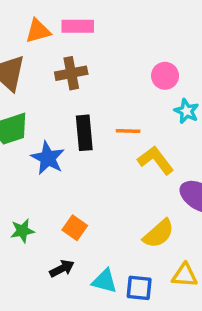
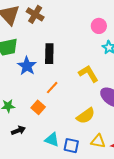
brown cross: (71, 73) -> (35, 14), moved, turned 36
orange line: (128, 131) -> (52, 88), moved, turned -56
black arrow: (62, 269) -> (18, 130), moved

